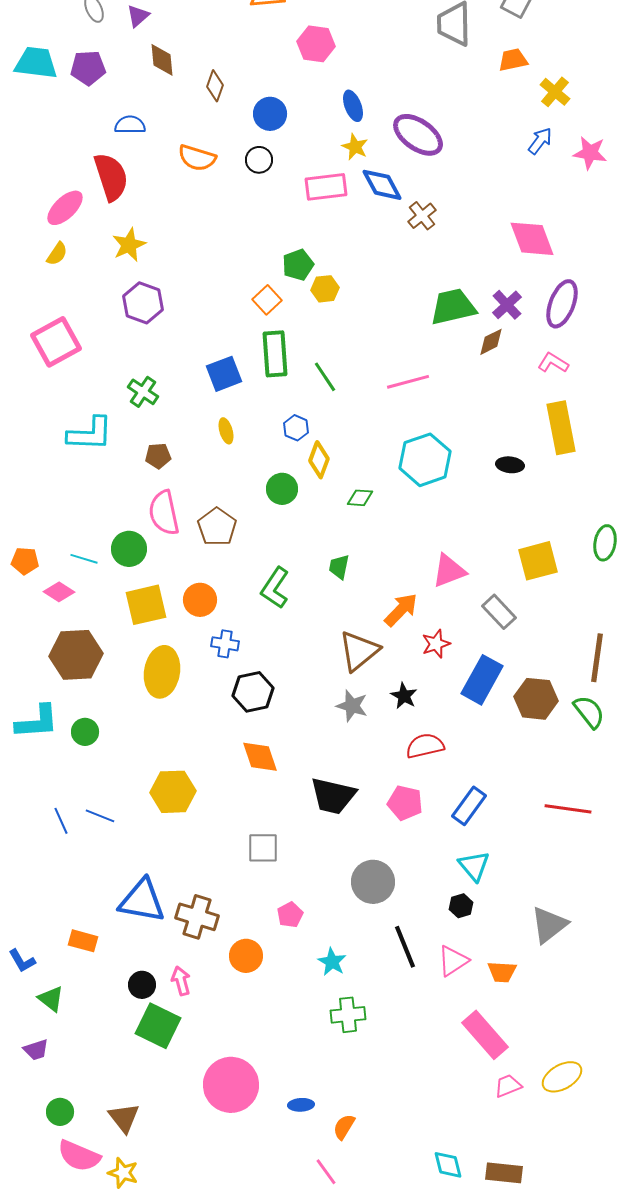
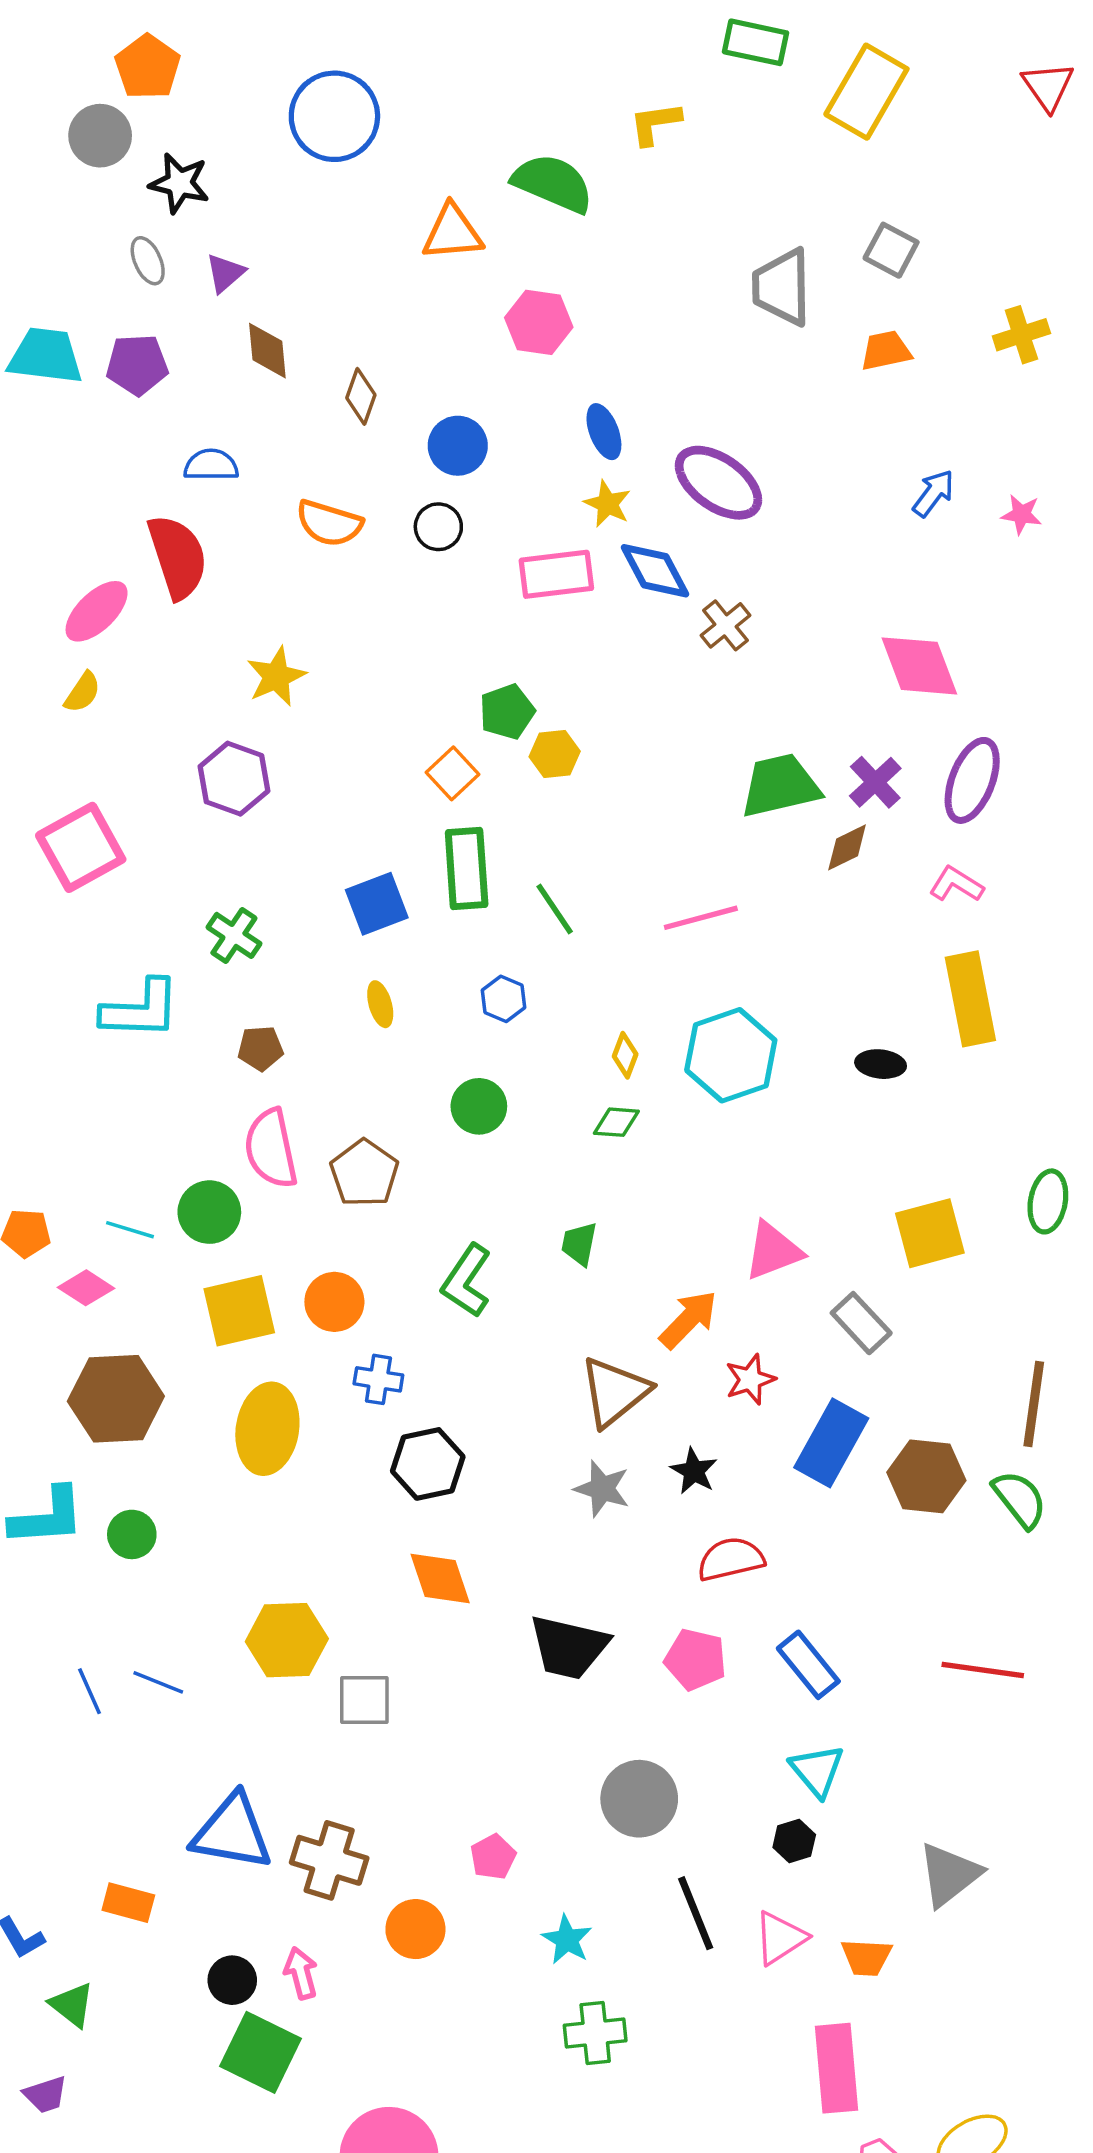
yellow cross: (555, 92) -> (1021, 335), moved, turned 32
pink star: (590, 153) -> (1021, 514), size x0.7
yellow star: (129, 245) -> (276, 676), moved
yellow diamond: (319, 460) -> (625, 1055), moved, size x0.7
blue rectangle: (469, 806) -> (808, 1665), turned -75
gray square: (263, 848) -> (364, 1700), moved
pink rectangle: (485, 1035) -> (836, 2068), turned 36

